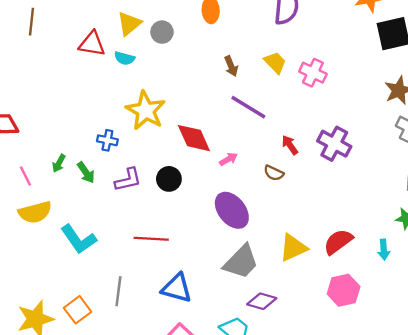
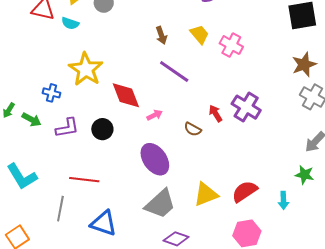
red arrow: (290, 145) -> (216, 113), moved
green arrow: (86, 173) -> (31, 120), turned -30
gray line: (118, 291) -> (60, 209), moved

